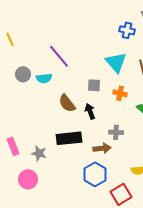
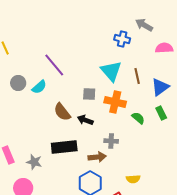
cyan semicircle: (44, 78) -> (39, 87), turned -35
orange cross: (120, 93) -> (115, 102), size x1.5
black arrow: (90, 111) -> (85, 120), turned -49

